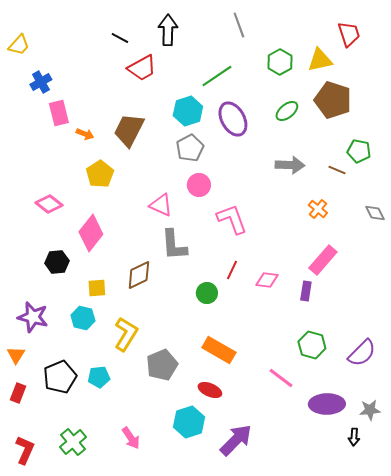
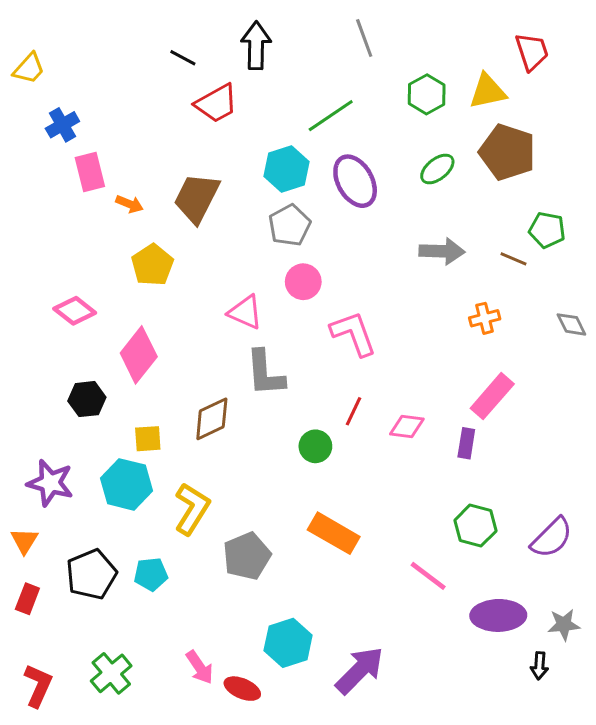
orange cross: (318, 209) -> (485, 318), turned 36
cyan hexagon: (83, 318) -> (126, 484), size x1.4
red ellipse: (210, 390) -> (242, 689), moved

